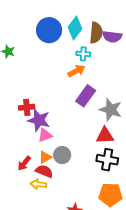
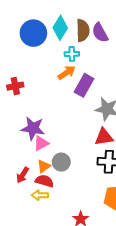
purple semicircle: (112, 37) -> (100, 33), turned 60
purple rectangle: (86, 96) -> (84, 85), moved
red cross: (27, 107) -> (15, 86), moved

